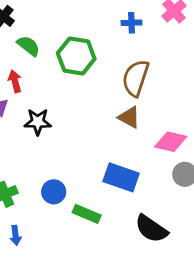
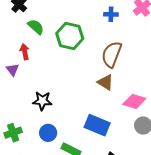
black star: (38, 122) -> (42, 101), moved

